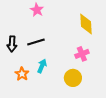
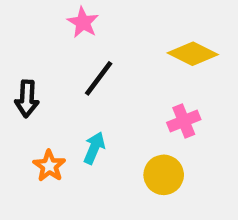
yellow diamond: (86, 24) -> (193, 54), turned -60
black line: (36, 42) -> (99, 78), moved, turned -36

